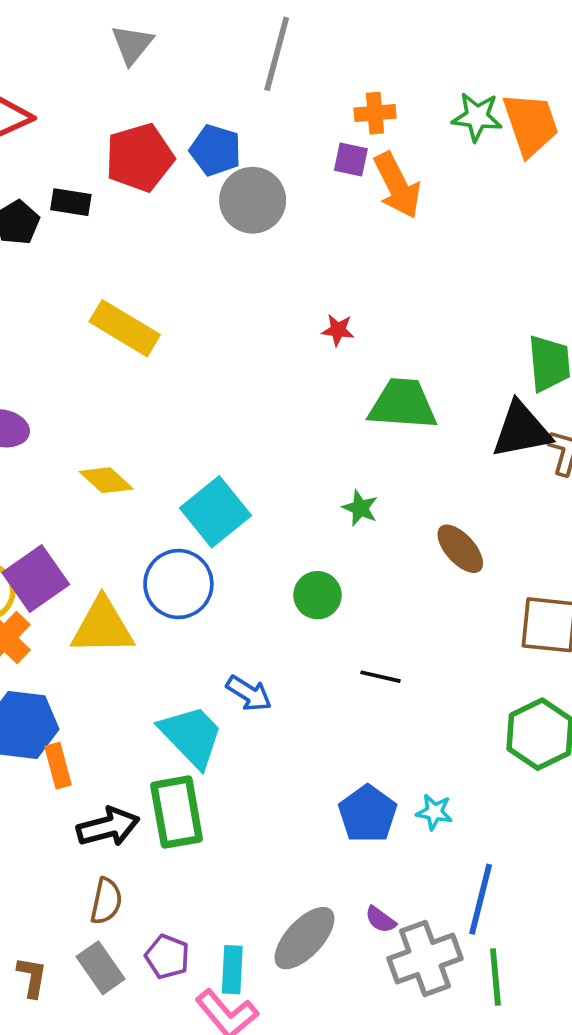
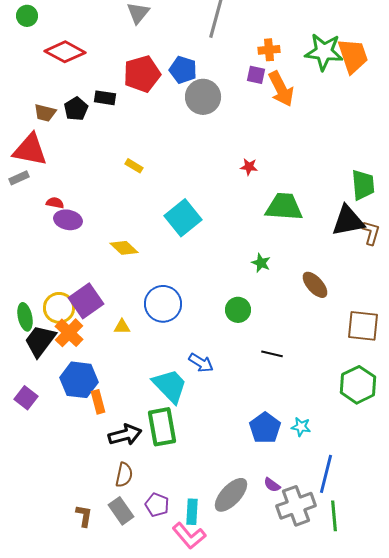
green star: (477, 117) -> (324, 52), size x1.4
yellow rectangle: (125, 328) -> (134, 166), size x0.5
cyan square: (216, 512) -> (183, 218), moved
yellow triangle: (102, 627) -> (122, 327), size x0.5

